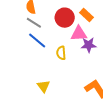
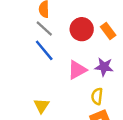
pink triangle: (79, 34) -> (77, 70), moved, turned -36
yellow semicircle: (61, 53) -> (97, 96), moved

